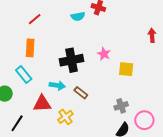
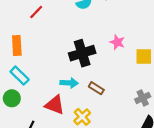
orange rectangle: (30, 48) -> (17, 45), moved
cyan rectangle: (24, 75) -> (20, 76), moved
red triangle: (42, 104) -> (55, 105), turned 30

